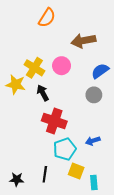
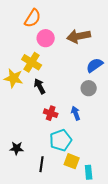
orange semicircle: (47, 18) -> (33, 18), moved
pink circle: (62, 66) -> (46, 38), moved
red cross: (54, 121) -> (51, 113), size x0.6
blue arrow: (93, 141) -> (76, 113), moved, turned 88
black star: (17, 179) -> (17, 148), moved

